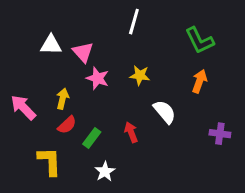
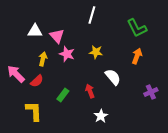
yellow arrow: (63, 99) -> (43, 59), moved
red semicircle: (67, 125) -> (37, 81), moved
purple cross: (220, 134) -> (151, 92), turned -32
white star: (105, 171) -> (101, 116), moved

